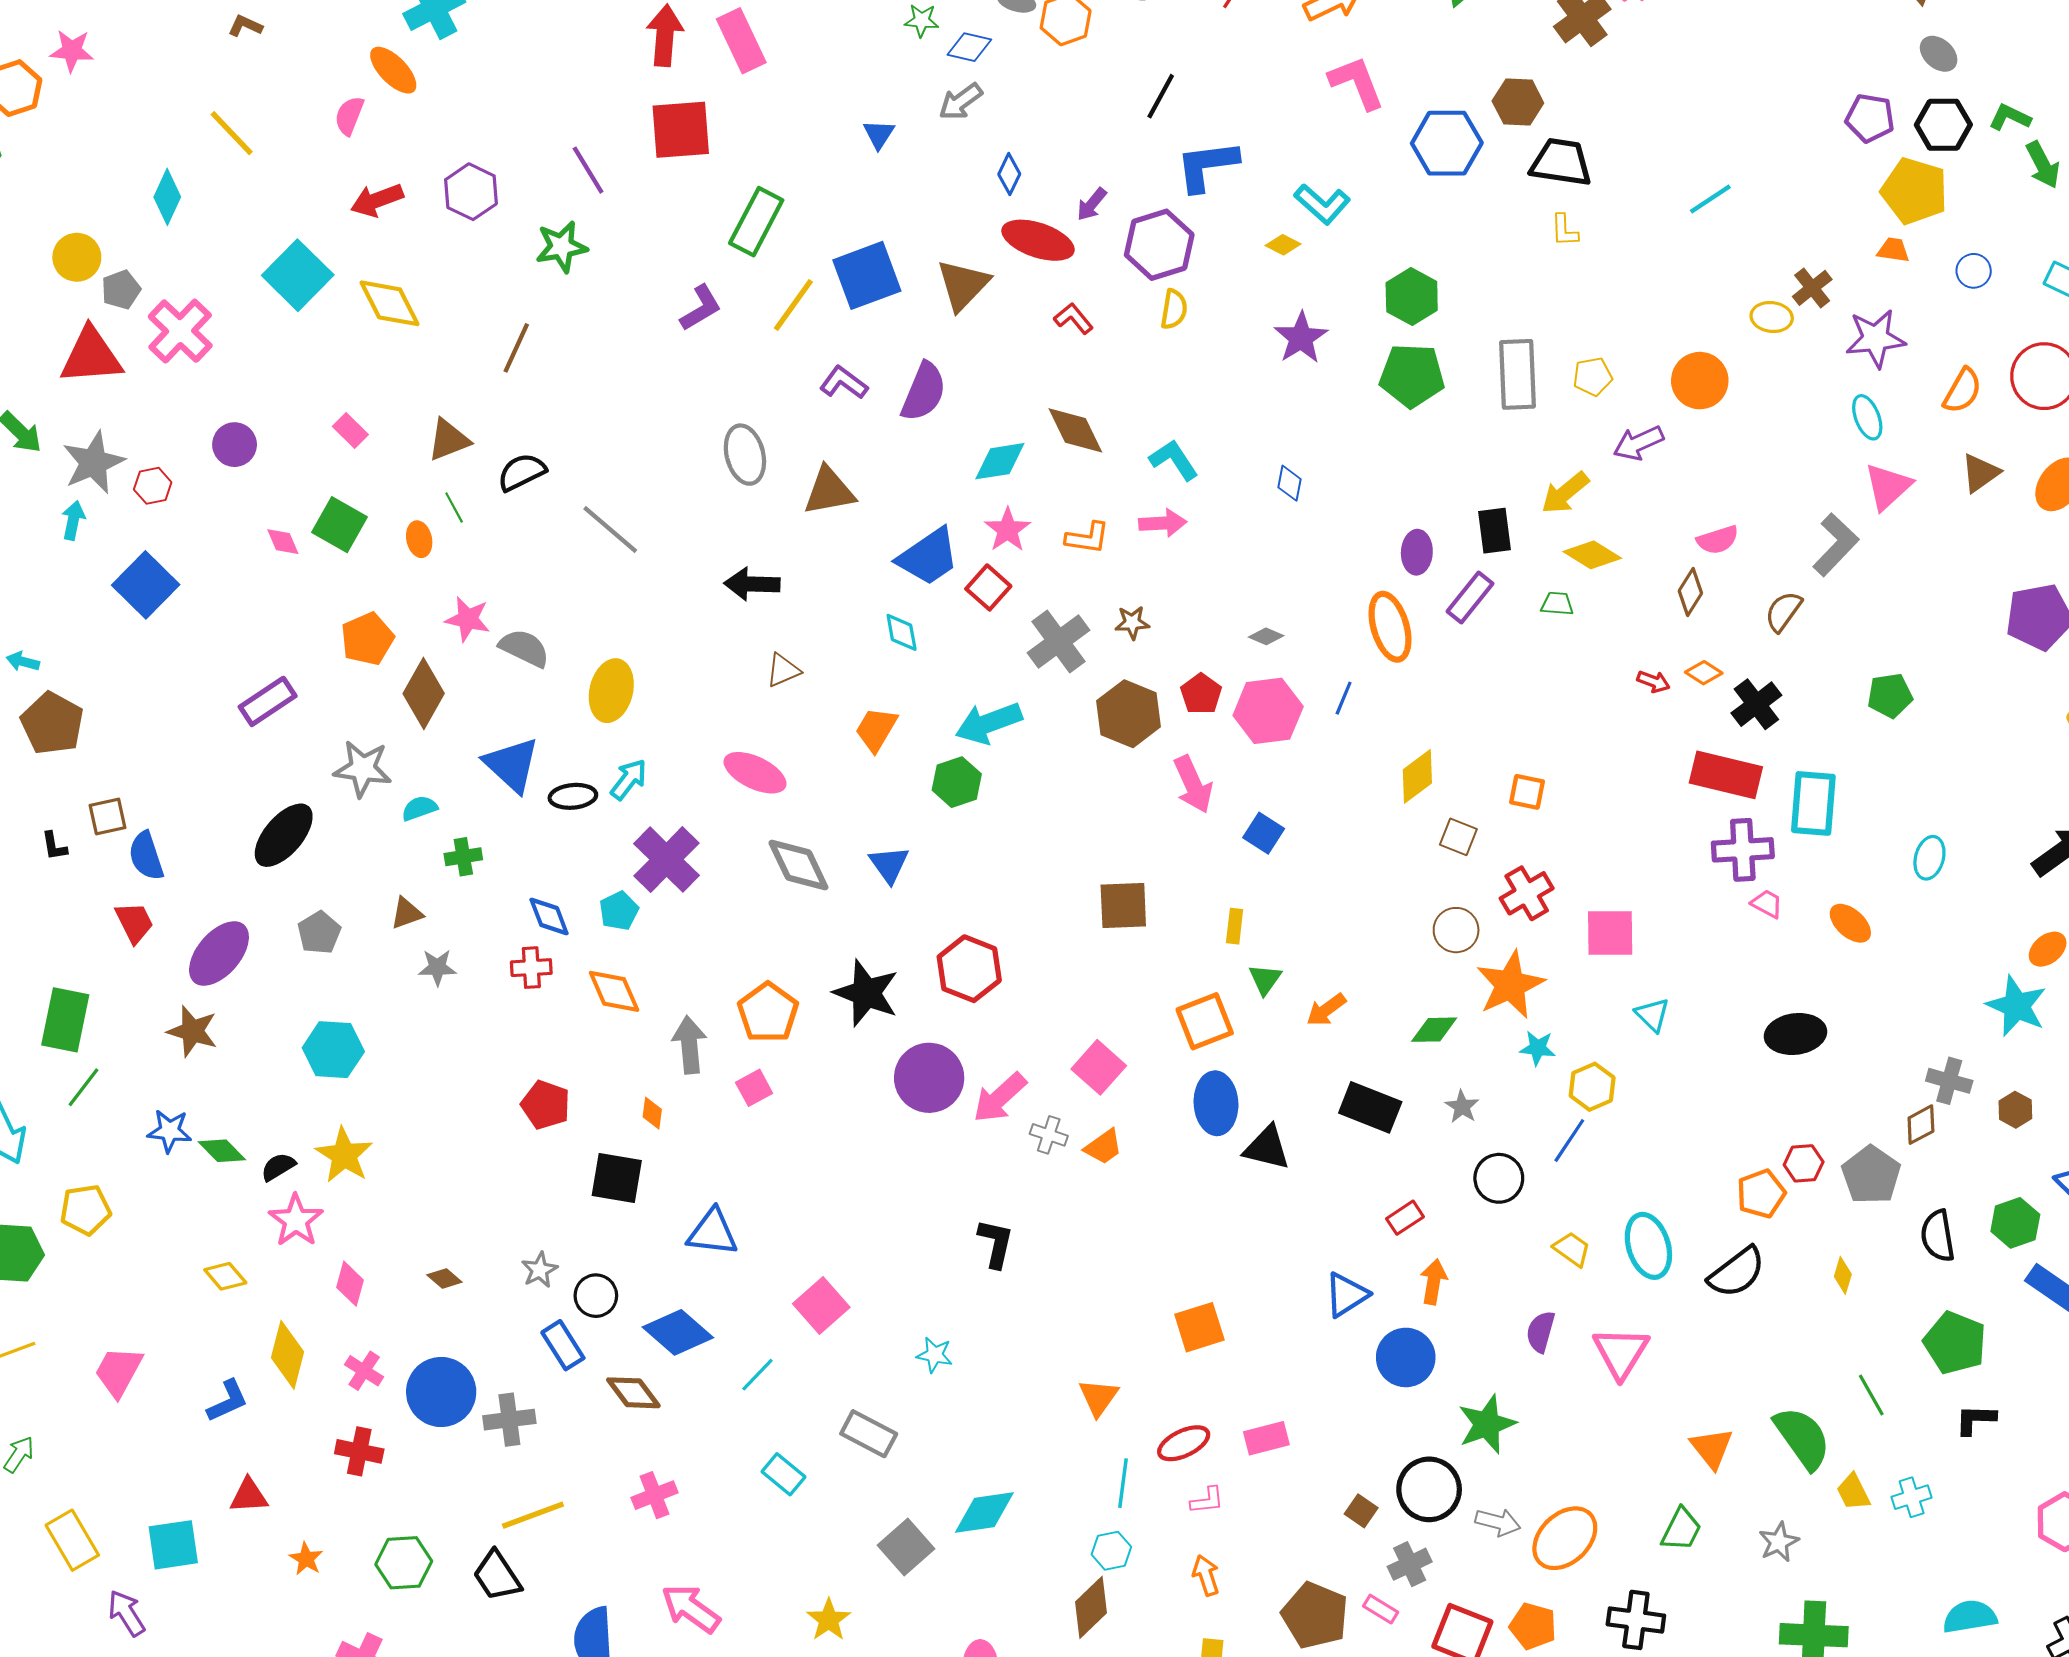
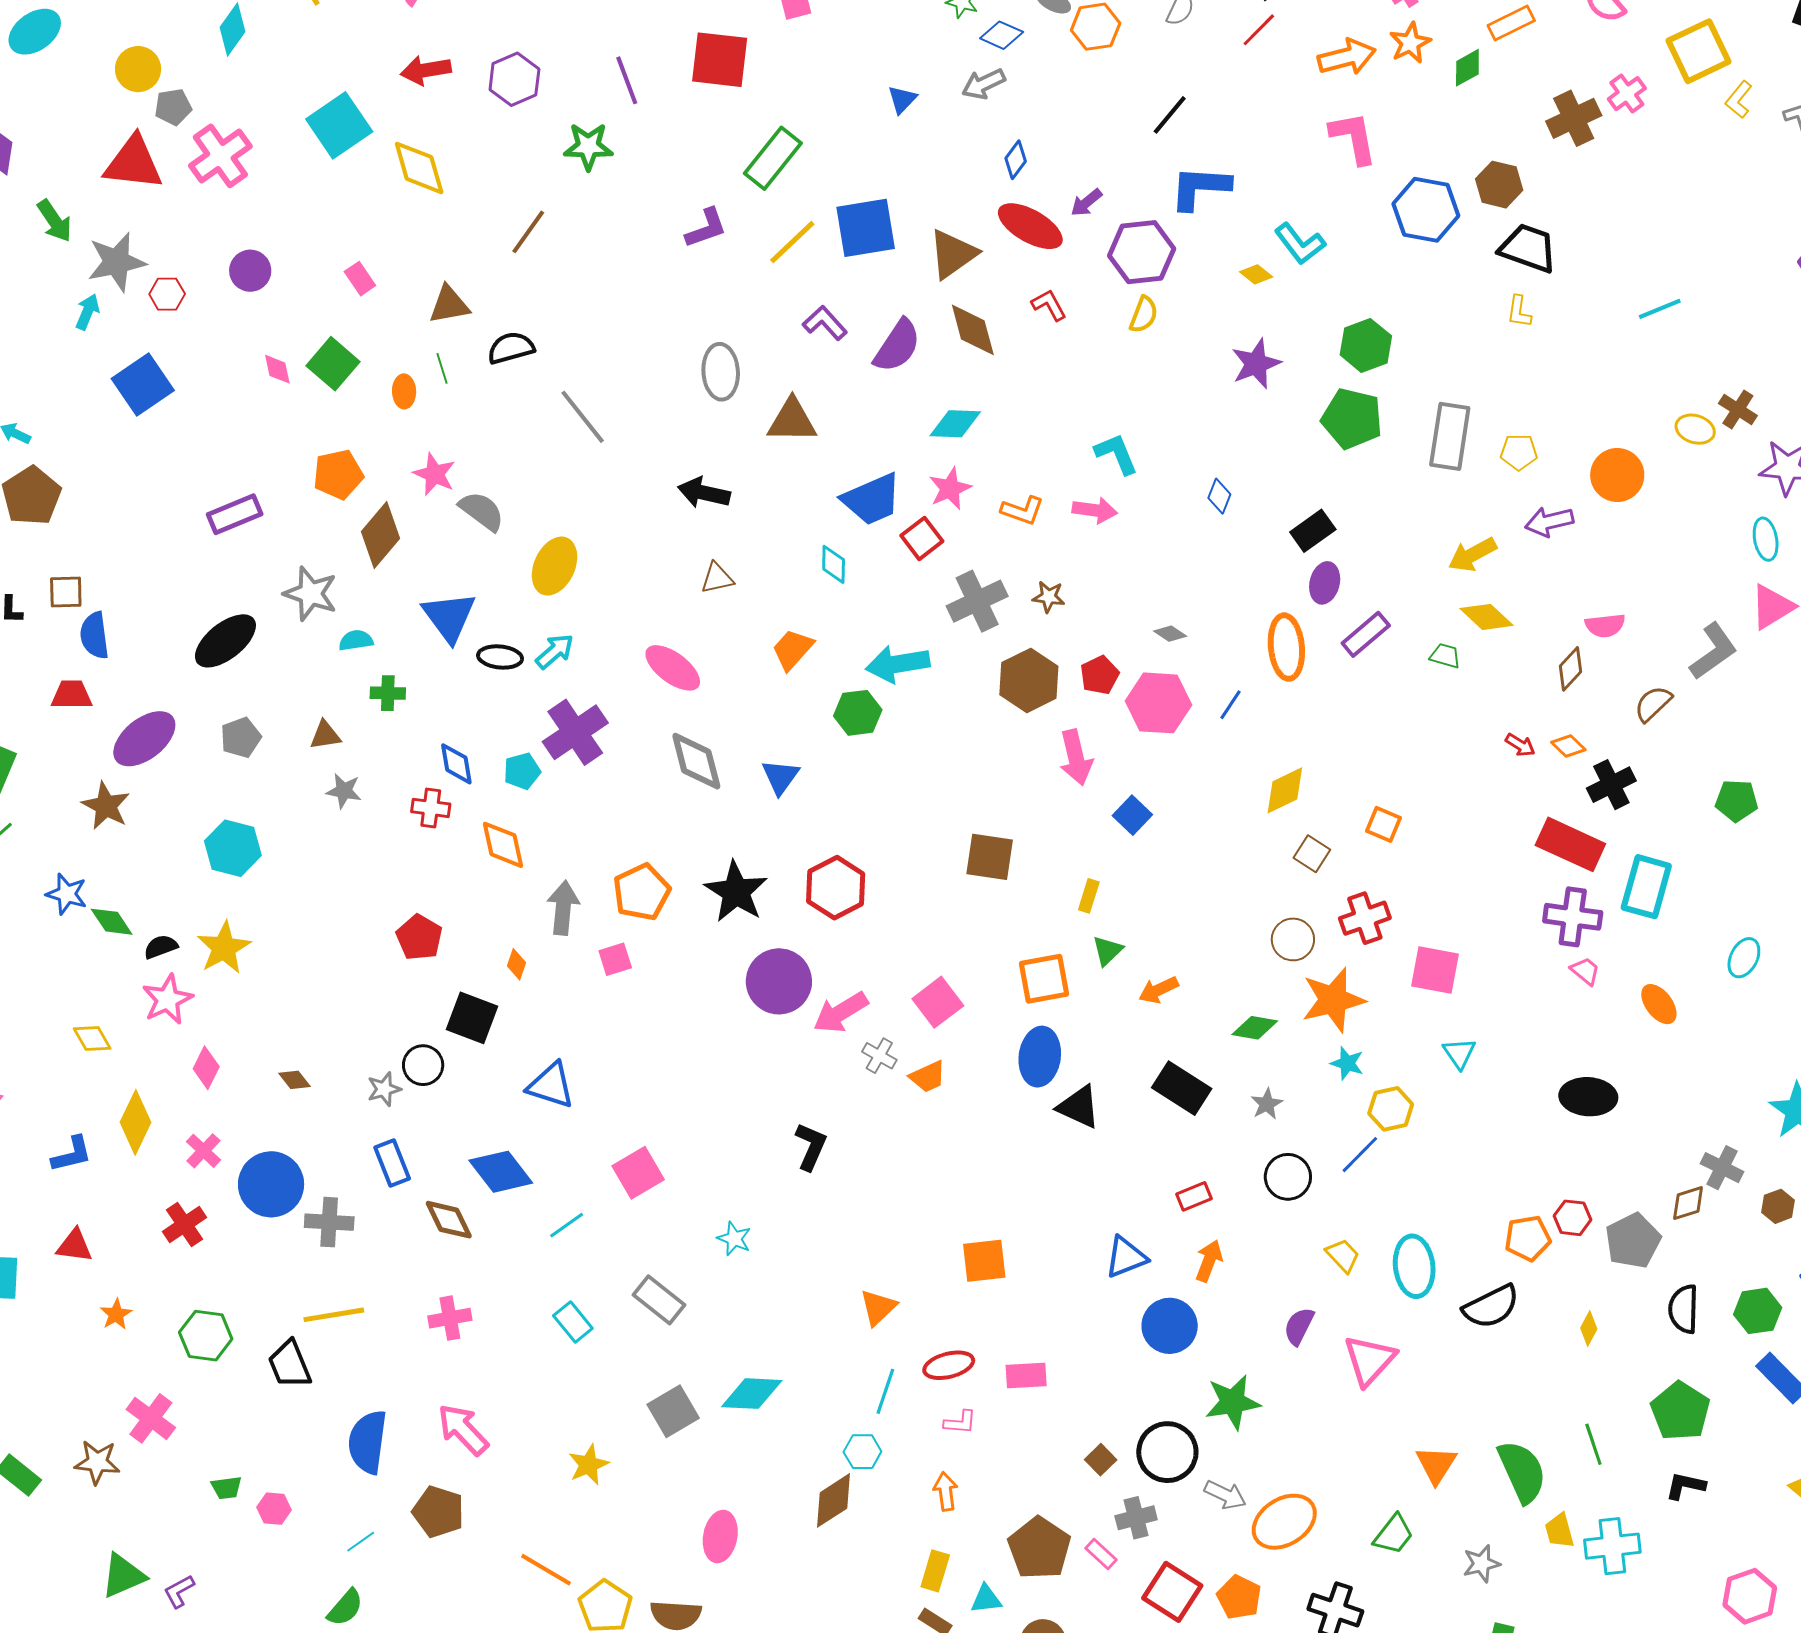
brown cross: (1812, 288) -> (1738, 409), turned -30
brown diamond: (1075, 430) -> (973, 330), moved
black rectangle: (1495, 531) -> (1313, 531), moved, turned 51
red trapezoid: (134, 922) -> (72, 695), turned -75
black circle: (596, 1296) -> (423, 1065), moved
red cross: (359, 1451) -> (185, 1225), turned 33
cyan cross: (1912, 1497) -> (1612, 1546), size x1.5

